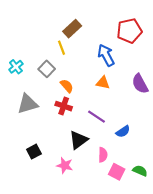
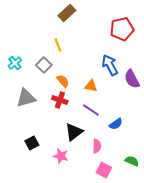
brown rectangle: (72, 29) -> (67, 13), moved
blue arrow: (106, 55) -> (110, 65), moved
orange triangle: (103, 83) -> (91, 86), moved
pink square: (117, 172) -> (104, 170), moved

